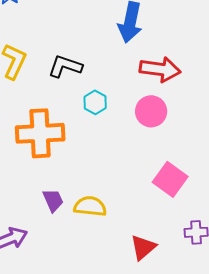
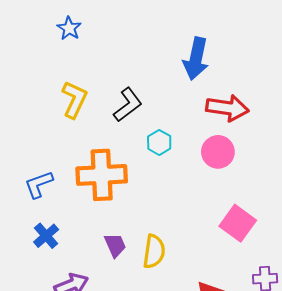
black L-shape: (65, 66) -> (128, 105), turned 124
yellow semicircle: (90, 206) -> (154, 251), turned 92

